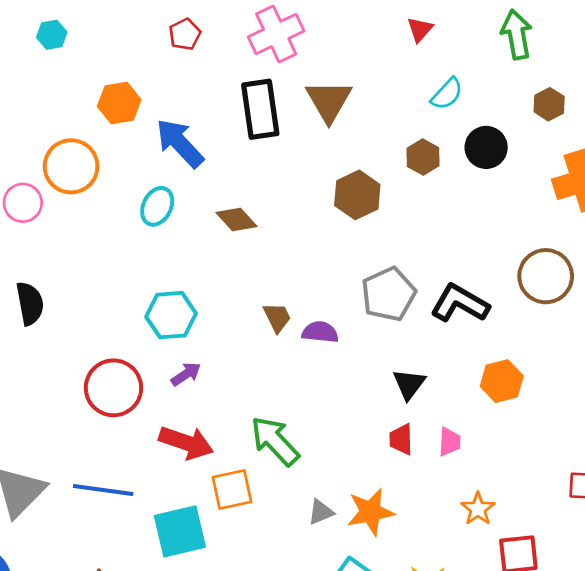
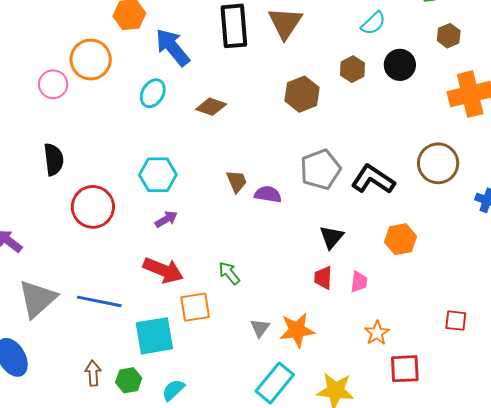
brown diamond: (236, 219) -> (211, 107), turned -32
red circle: (113, 388) -> (93, 207), moved
green arrow: (275, 441) -> (229, 273), size x0.6
gray triangle: (321, 512) -> (260, 328), turned -35

